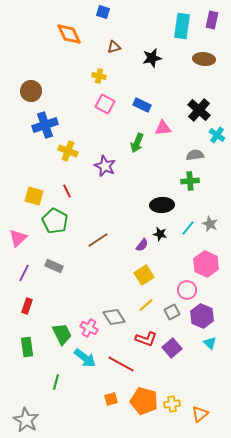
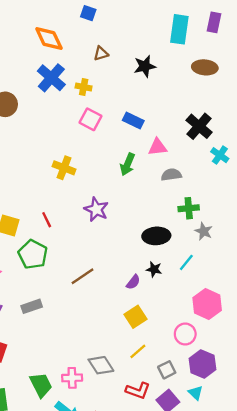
blue cross: (45, 125) -> (51, 78), moved, turned -30
yellow cross: (68, 151) -> (64, 168), moved
gray semicircle: (195, 155) -> (171, 175), moved
purple star: (105, 166) -> (96, 209), moved
gray star: (210, 224) -> (204, 231), moved
gray rectangle: (54, 266) -> (32, 306), turned -42
gray square: (172, 312) -> (167, 370), moved
pink cross: (89, 328) -> (72, 378), turned -30
cyan triangle: (210, 343) -> (196, 393), moved

